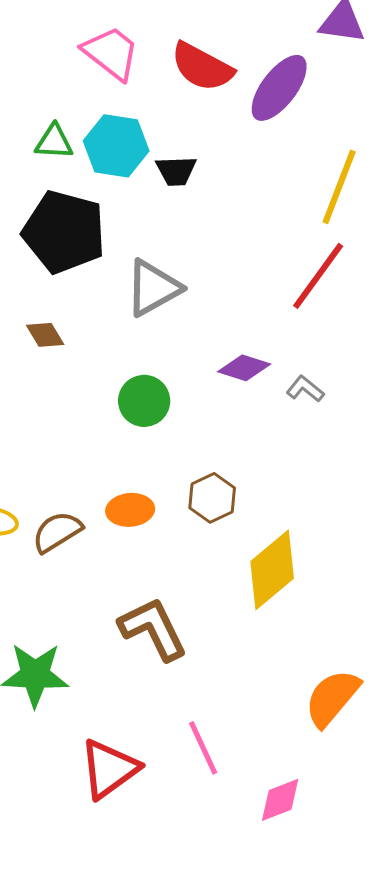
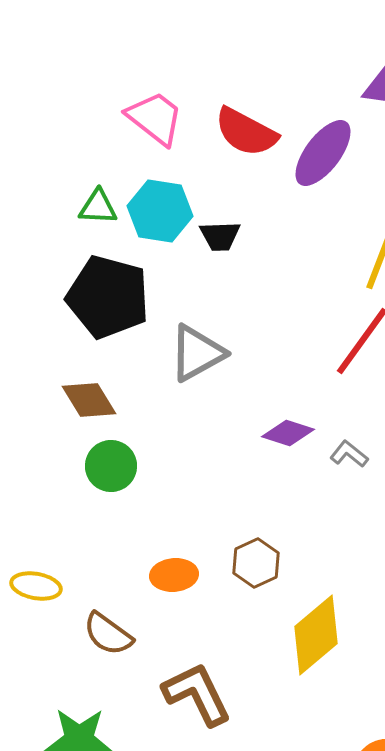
brown diamond: (45, 335) -> (89, 400), size x1.4
green circle: (144, 401) -> (111, 466), moved
brown semicircle: (57, 532) -> (108, 634), moved, turned -112

